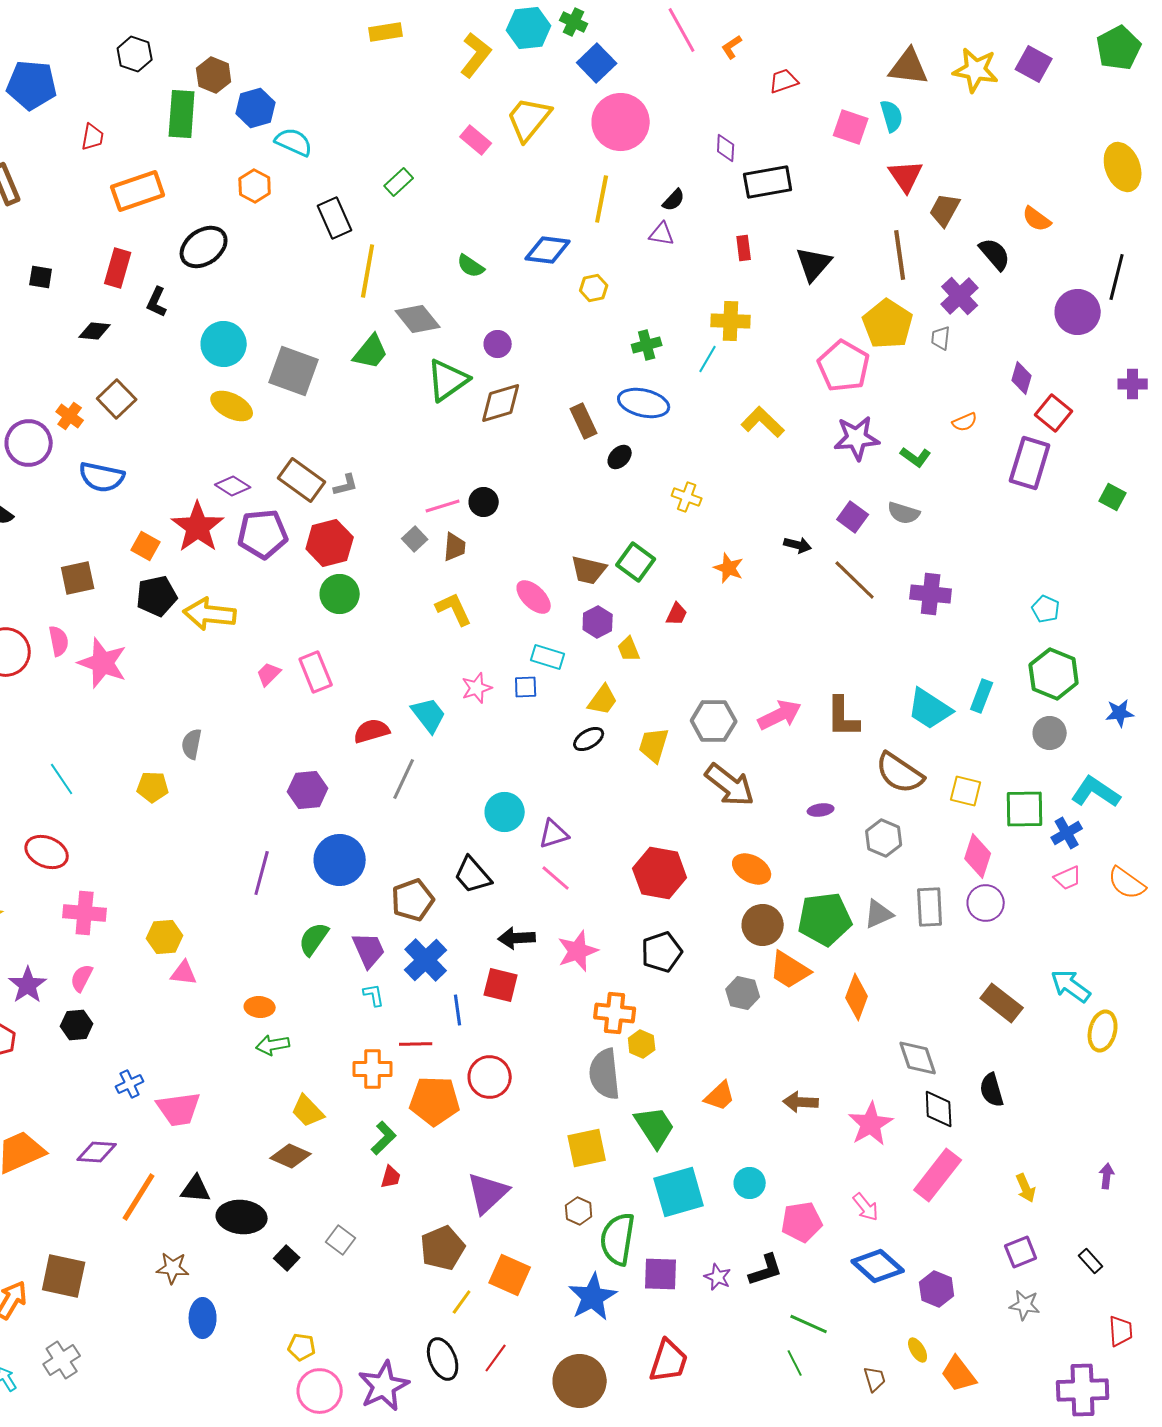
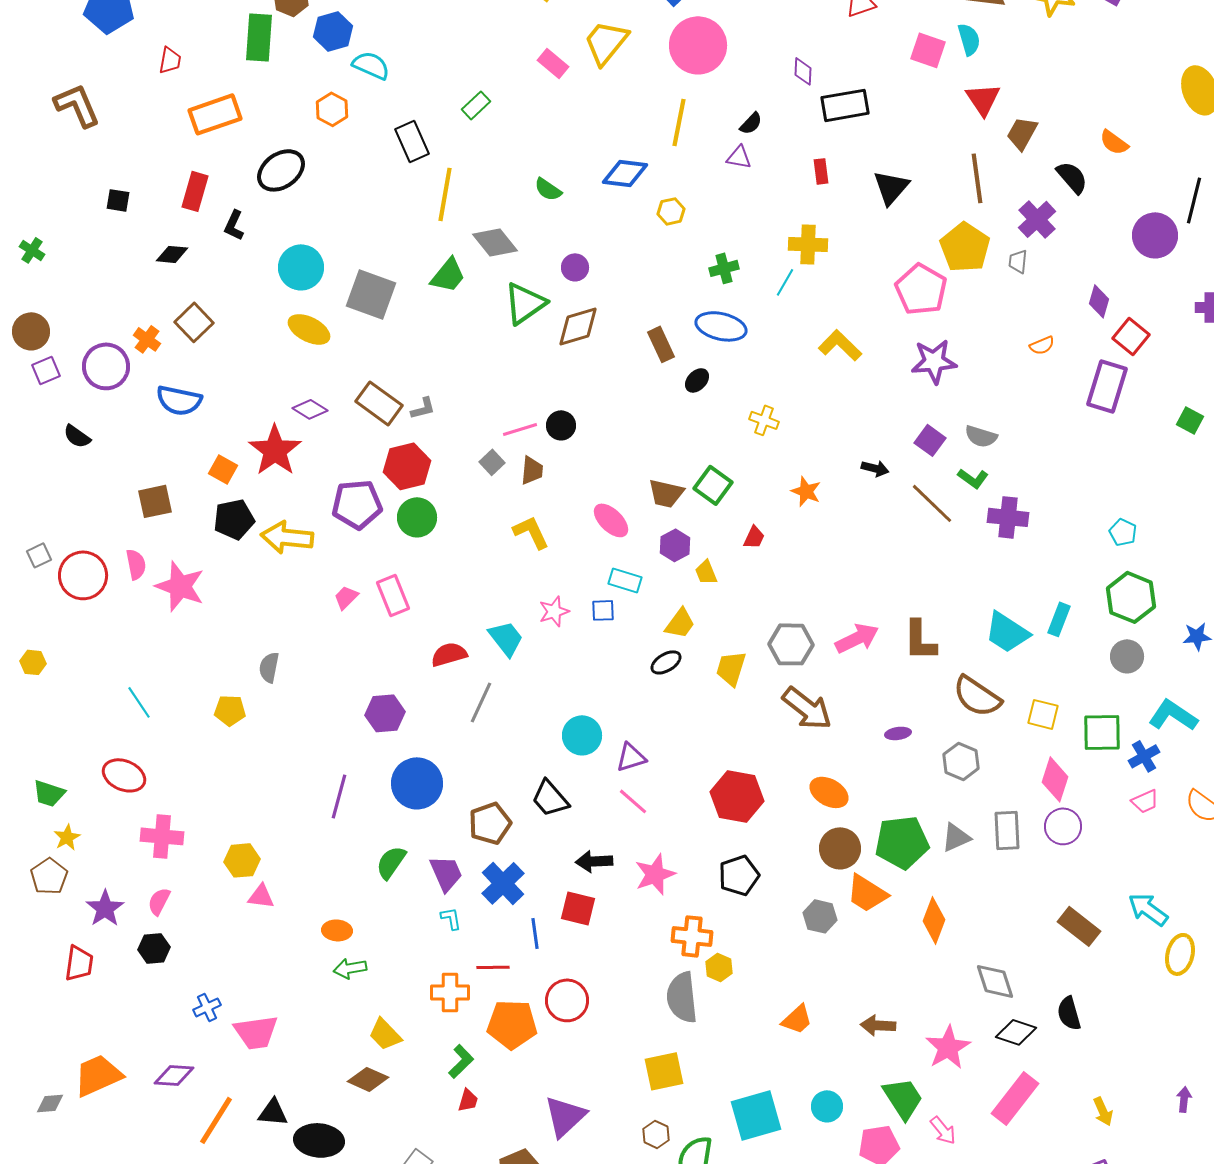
green L-shape: (916, 457) -> (973, 478), moved
purple pentagon: (263, 534) -> (357, 504), moved
black diamond: (939, 1109) -> (1016, 1032), turned -69
green trapezoid: (655, 1127) -> (903, 1098), moved

